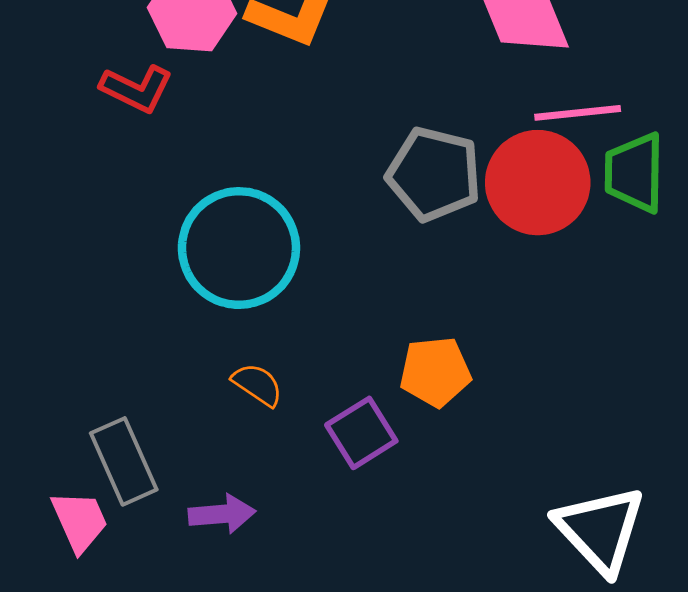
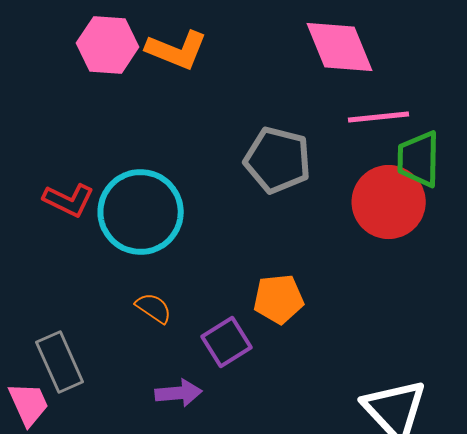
red L-shape: (137, 89) -> (69, 200), moved
red circle: (538, 183) -> (389, 202), moved
purple arrow: (222, 514) -> (179, 393), moved

